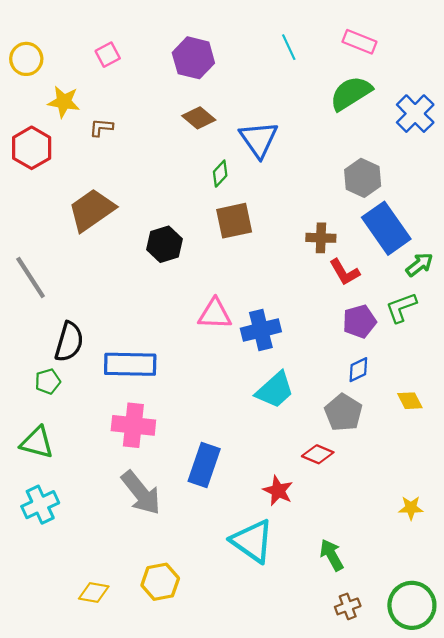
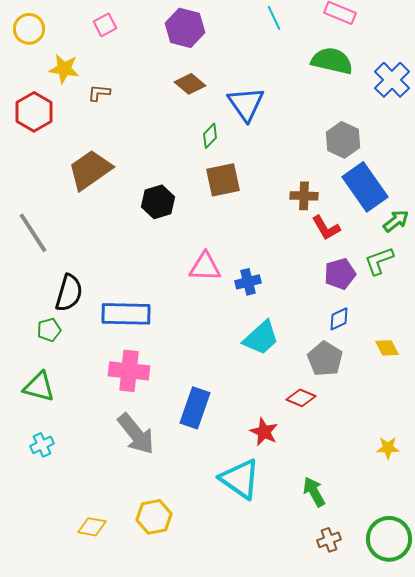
green semicircle: (351, 93) -> (332, 61), turned 45
blue cross: (261, 330) -> (248, 282), size x0.7
cyan cross: (40, 505) -> (42, 445), size x0.7

